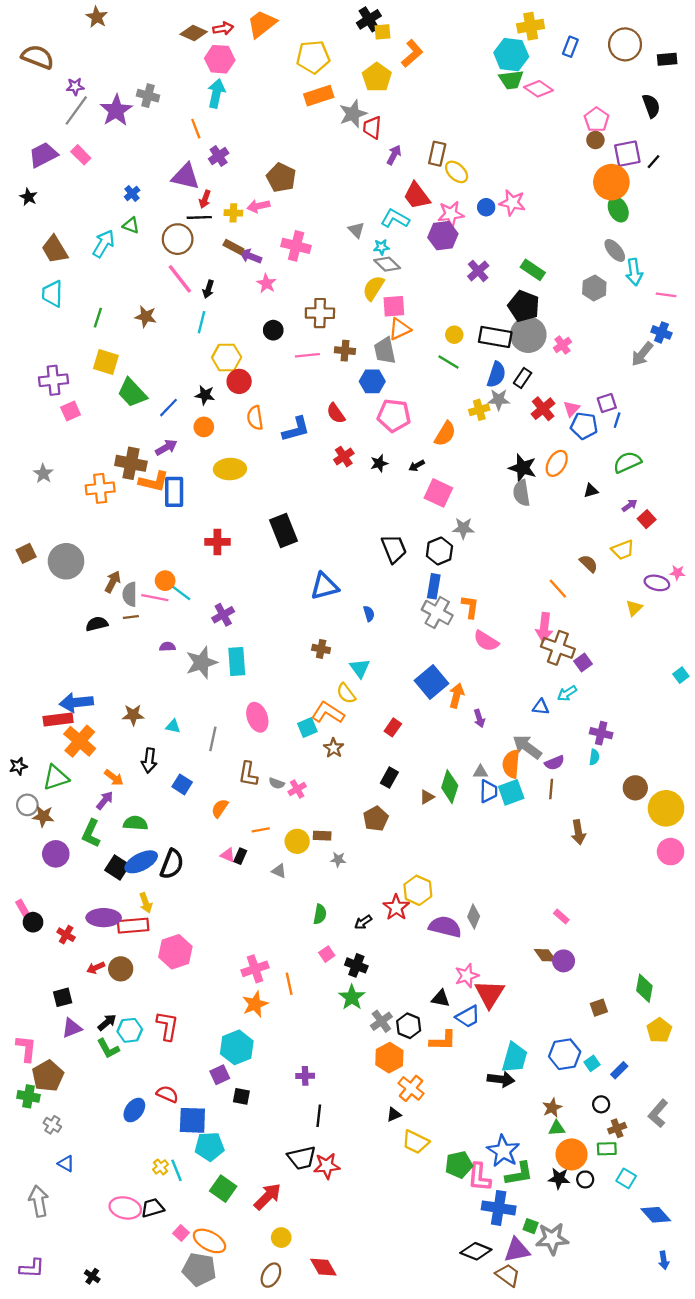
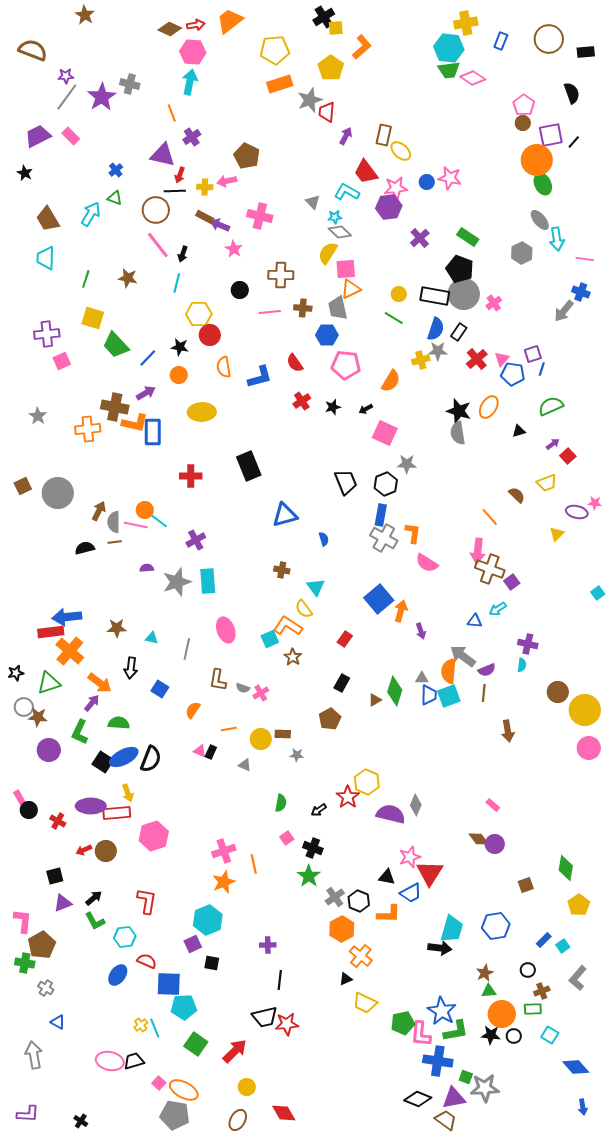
orange arrow: (114, 778) -> (100, 683), size x1.4
cyan hexagon: (130, 1030) -> (125, 937), moved
cyan square: (592, 1063) -> (563, 946), moved

